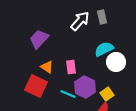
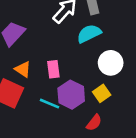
cyan semicircle: (104, 49) -> (89, 34), moved
yellow square: (107, 94) -> (102, 93), moved

